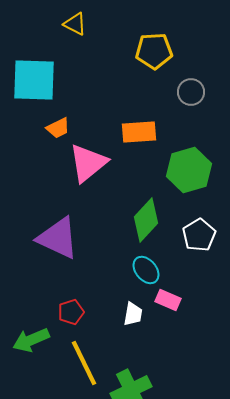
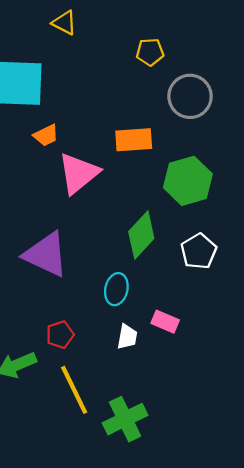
yellow pentagon: (154, 51) -> (150, 52), size x0.7
gray circle: (191, 92) -> (190, 96), size x1.5
cyan ellipse: (146, 270) -> (116, 289), moved, turned 52

